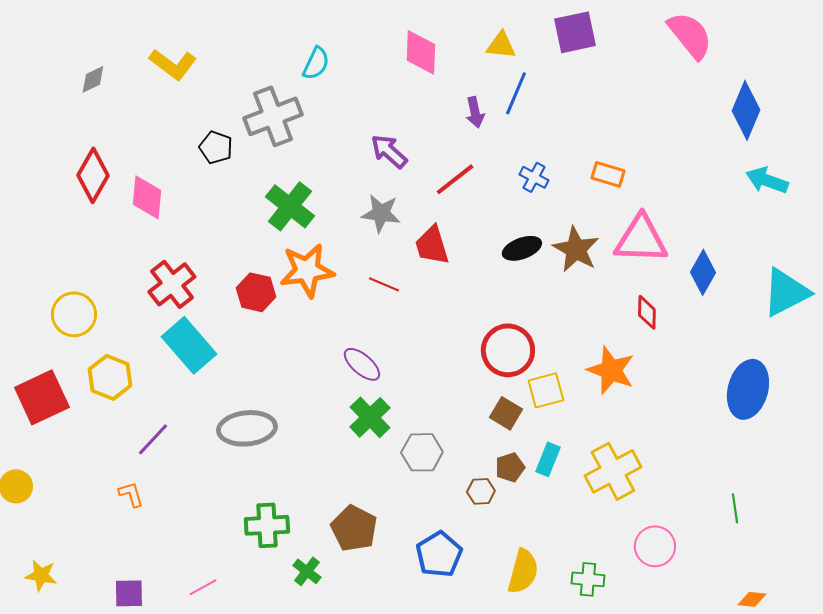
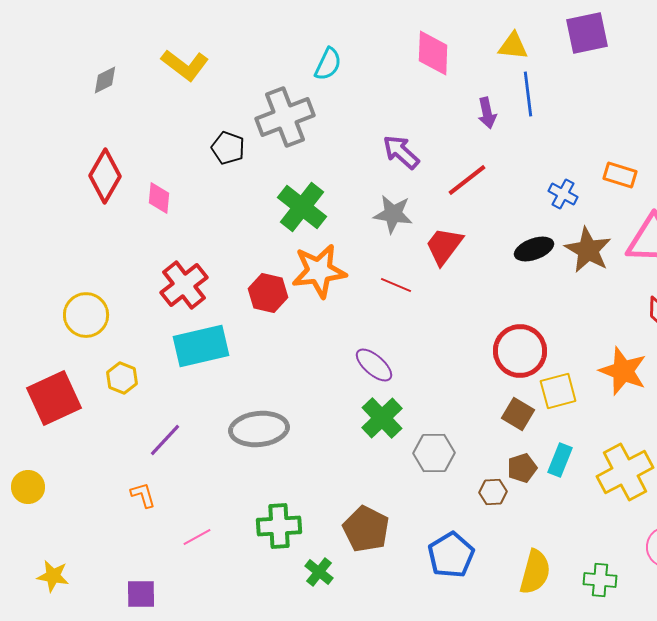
blue line: (516, 93) -> (528, 94), turned -30
blue cross: (534, 177) -> (563, 194), moved
pink diamond: (147, 197) -> (159, 198), size x0.7
red trapezoid: (432, 245) -> (444, 246), turned 54
cyan rectangle: (189, 345) -> (201, 346), turned -62
yellow hexagon: (110, 377) -> (122, 378), size x0.7
pink line: (203, 587) -> (197, 537), moved

